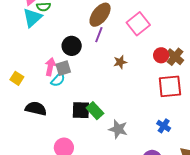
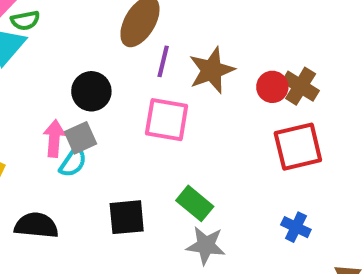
pink square: (138, 24) -> (167, 120), moved, turned -35
purple line: (99, 35) -> (163, 61), moved
brown star: (120, 62) -> (212, 70), moved, size x1.6
green rectangle: (95, 111) -> (195, 203), moved

